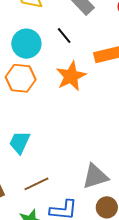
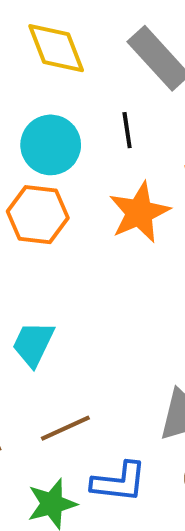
black line: (64, 36) -> (127, 130), turned 30

